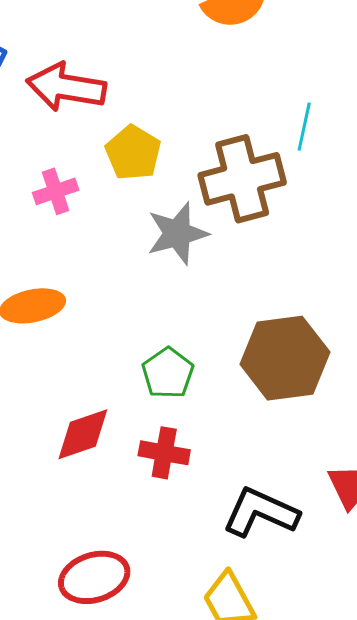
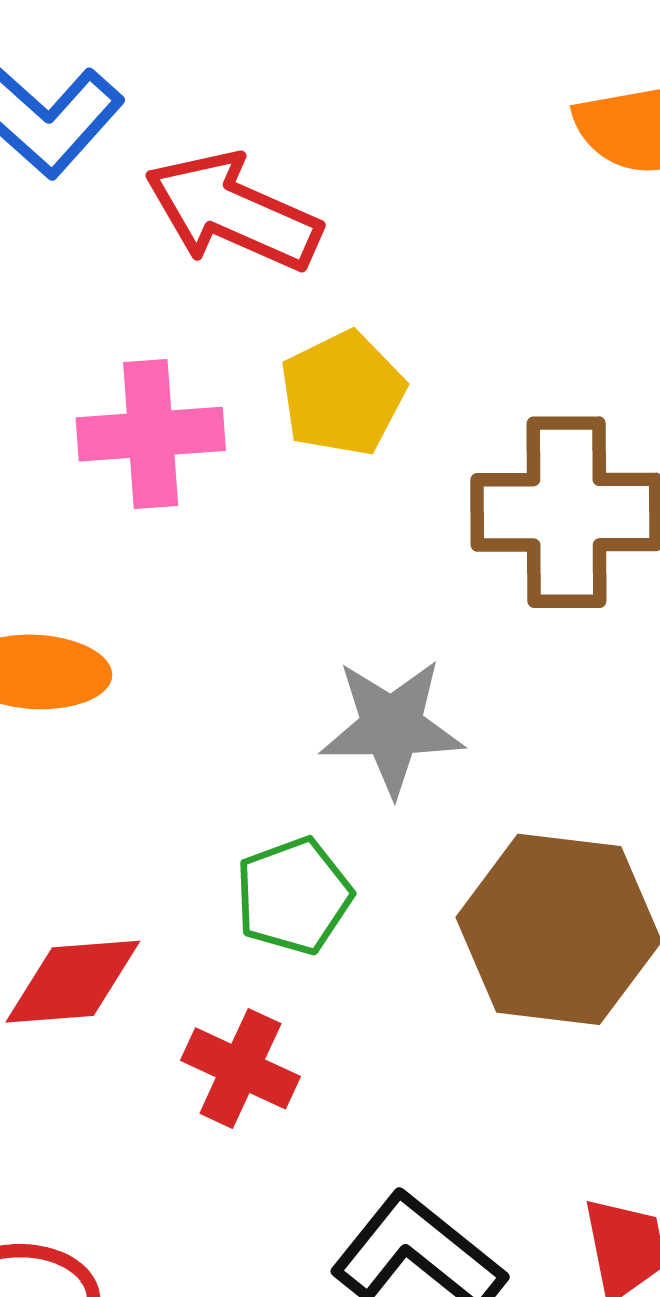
pink cross: (56, 191) -> (151, 434), size x1.4
gray star: (177, 233) -> (392, 727), moved

